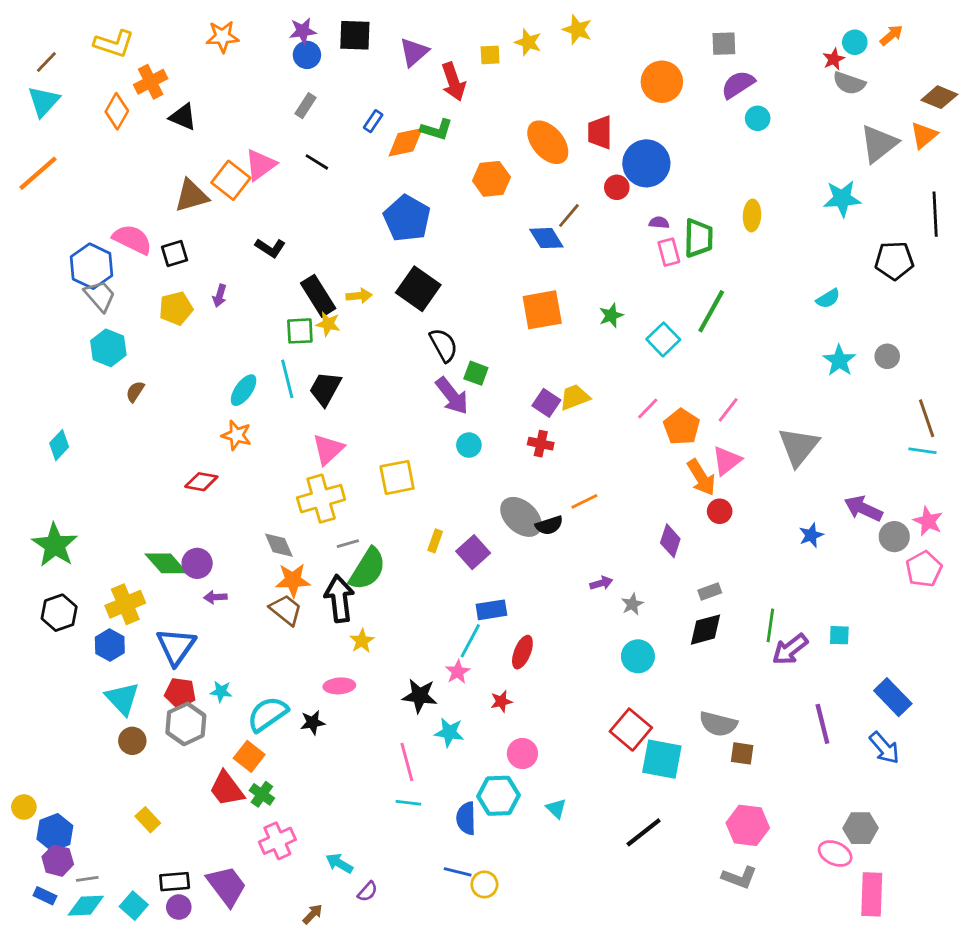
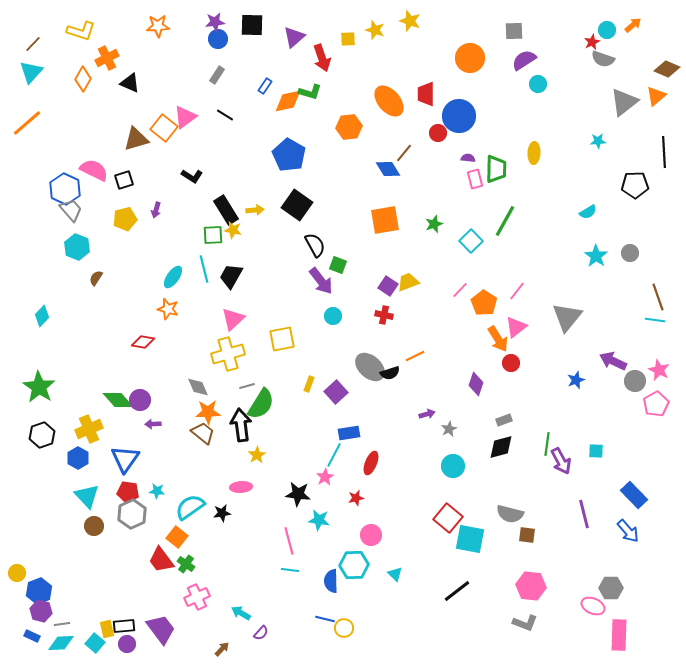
cyan star: (842, 199) -> (598, 141), size x0.6
purple arrow: (790, 649) -> (561, 461), turned -80
yellow rectangle: (148, 820) -> (107, 629), moved, turned 30

